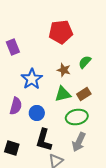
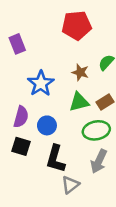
black square: (12, 148) -> (21, 146), moved

